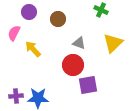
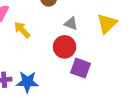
purple square: (88, 85) -> (80, 68), turned 30

